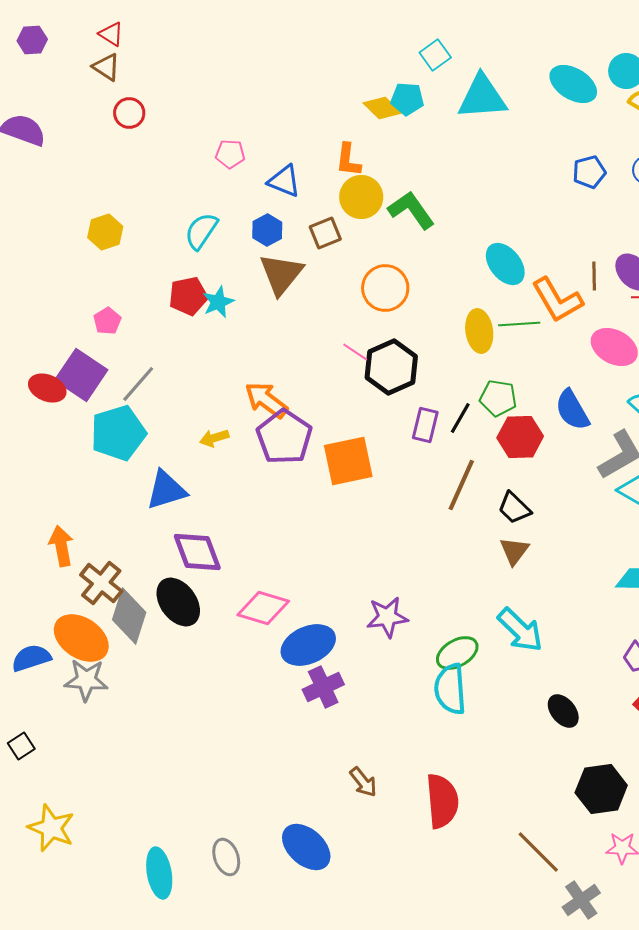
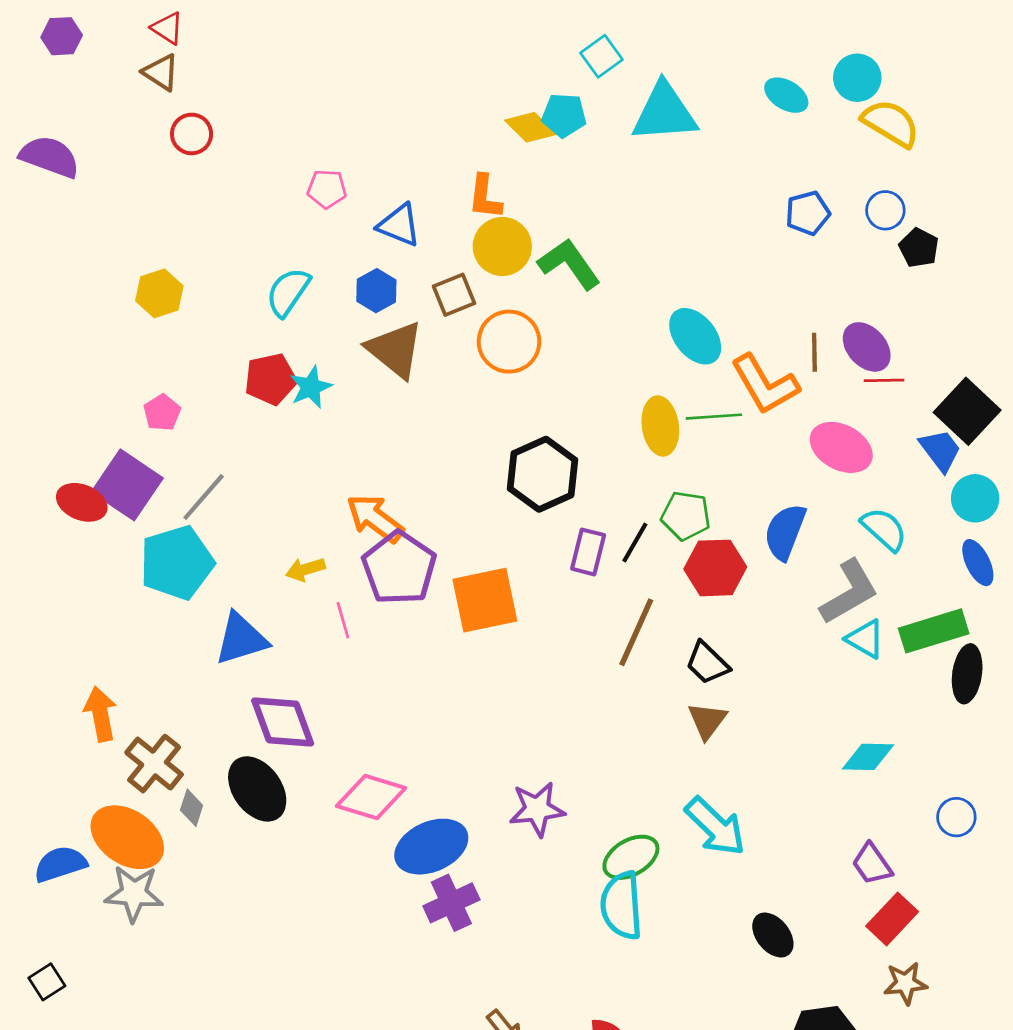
cyan ellipse: (573, 84) -> (786, 95), size x0.7
brown triangle: (281, 274) -> (395, 350), turned -30
orange circle: (385, 288) -> (509, 342), moved
pink line: (355, 352) -> (343, 620), moved, turned 40
blue semicircle: (572, 410) -> (785, 532), turned 51
gray diamond: (129, 616) -> (192, 808), size x0.5

